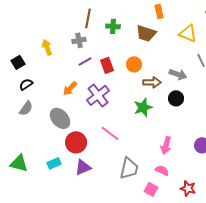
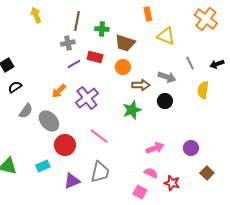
brown trapezoid: (146, 33) -> (125, 43), moved
yellow triangle: (188, 33) -> (166, 36), moved
yellow arrow: (47, 47) -> (36, 15), moved
red rectangle: (107, 65) -> (95, 57), moved, turned -56
gray semicircle: (26, 108) -> (26, 111), moved
pink arrow: (166, 145) -> (155, 148), turned -126
purple triangle: (83, 167) -> (72, 181), moved
gray trapezoid: (129, 168) -> (100, 172), moved
red star: (188, 188) -> (172, 183), moved

